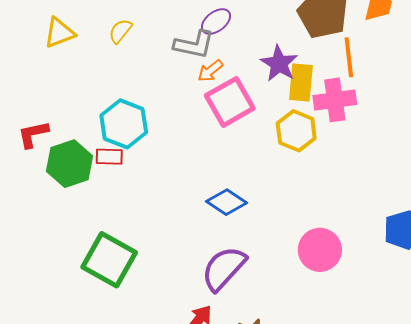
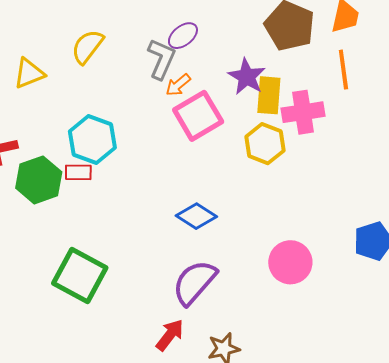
yellow semicircle: (120, 31) -> (87, 47), size x1.4
yellow triangle: (59, 33) -> (29, 73), moved
gray L-shape: (194, 45) -> (161, 59), turned -78
orange line: (349, 57) -> (343, 70), moved

